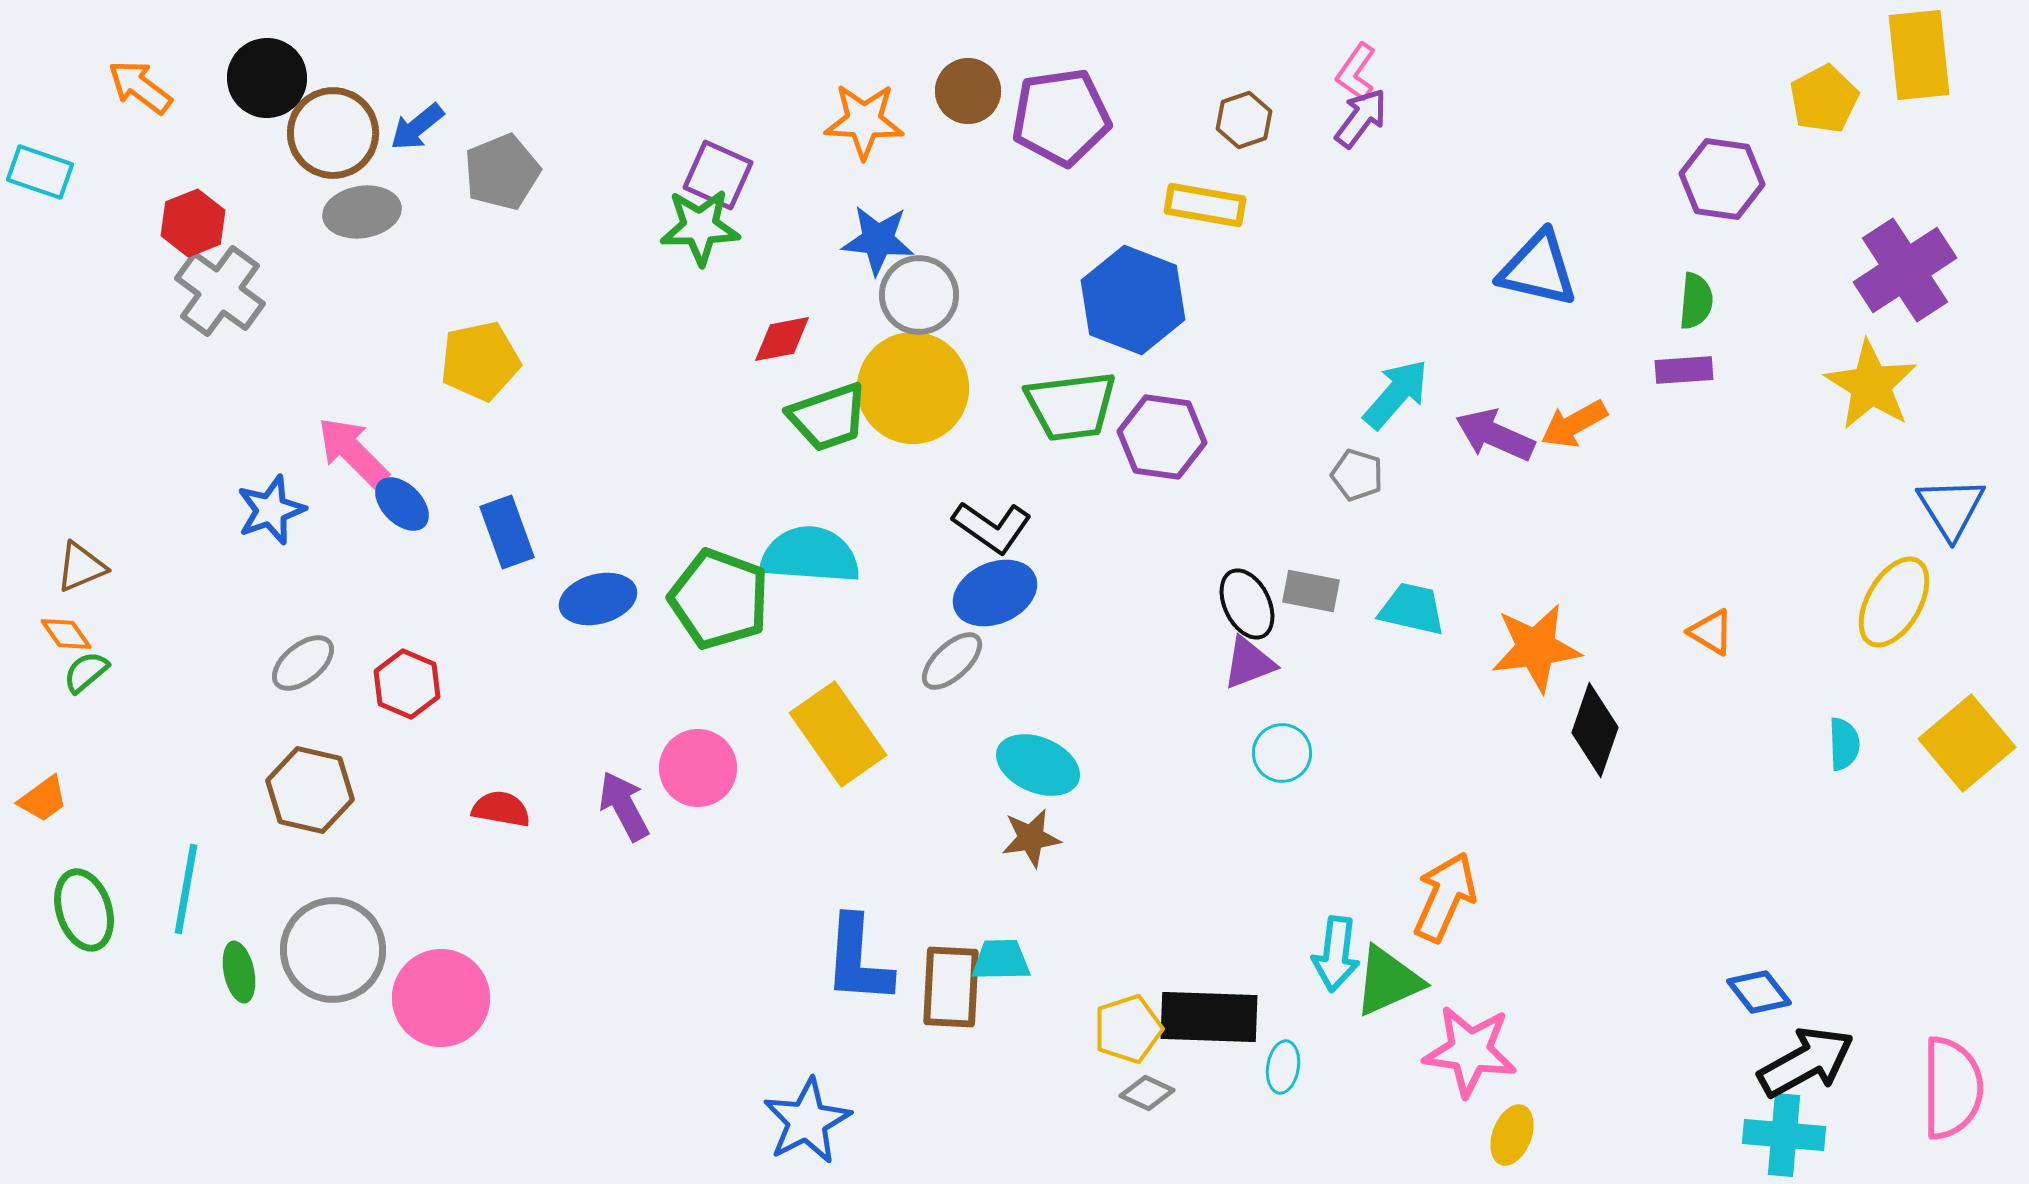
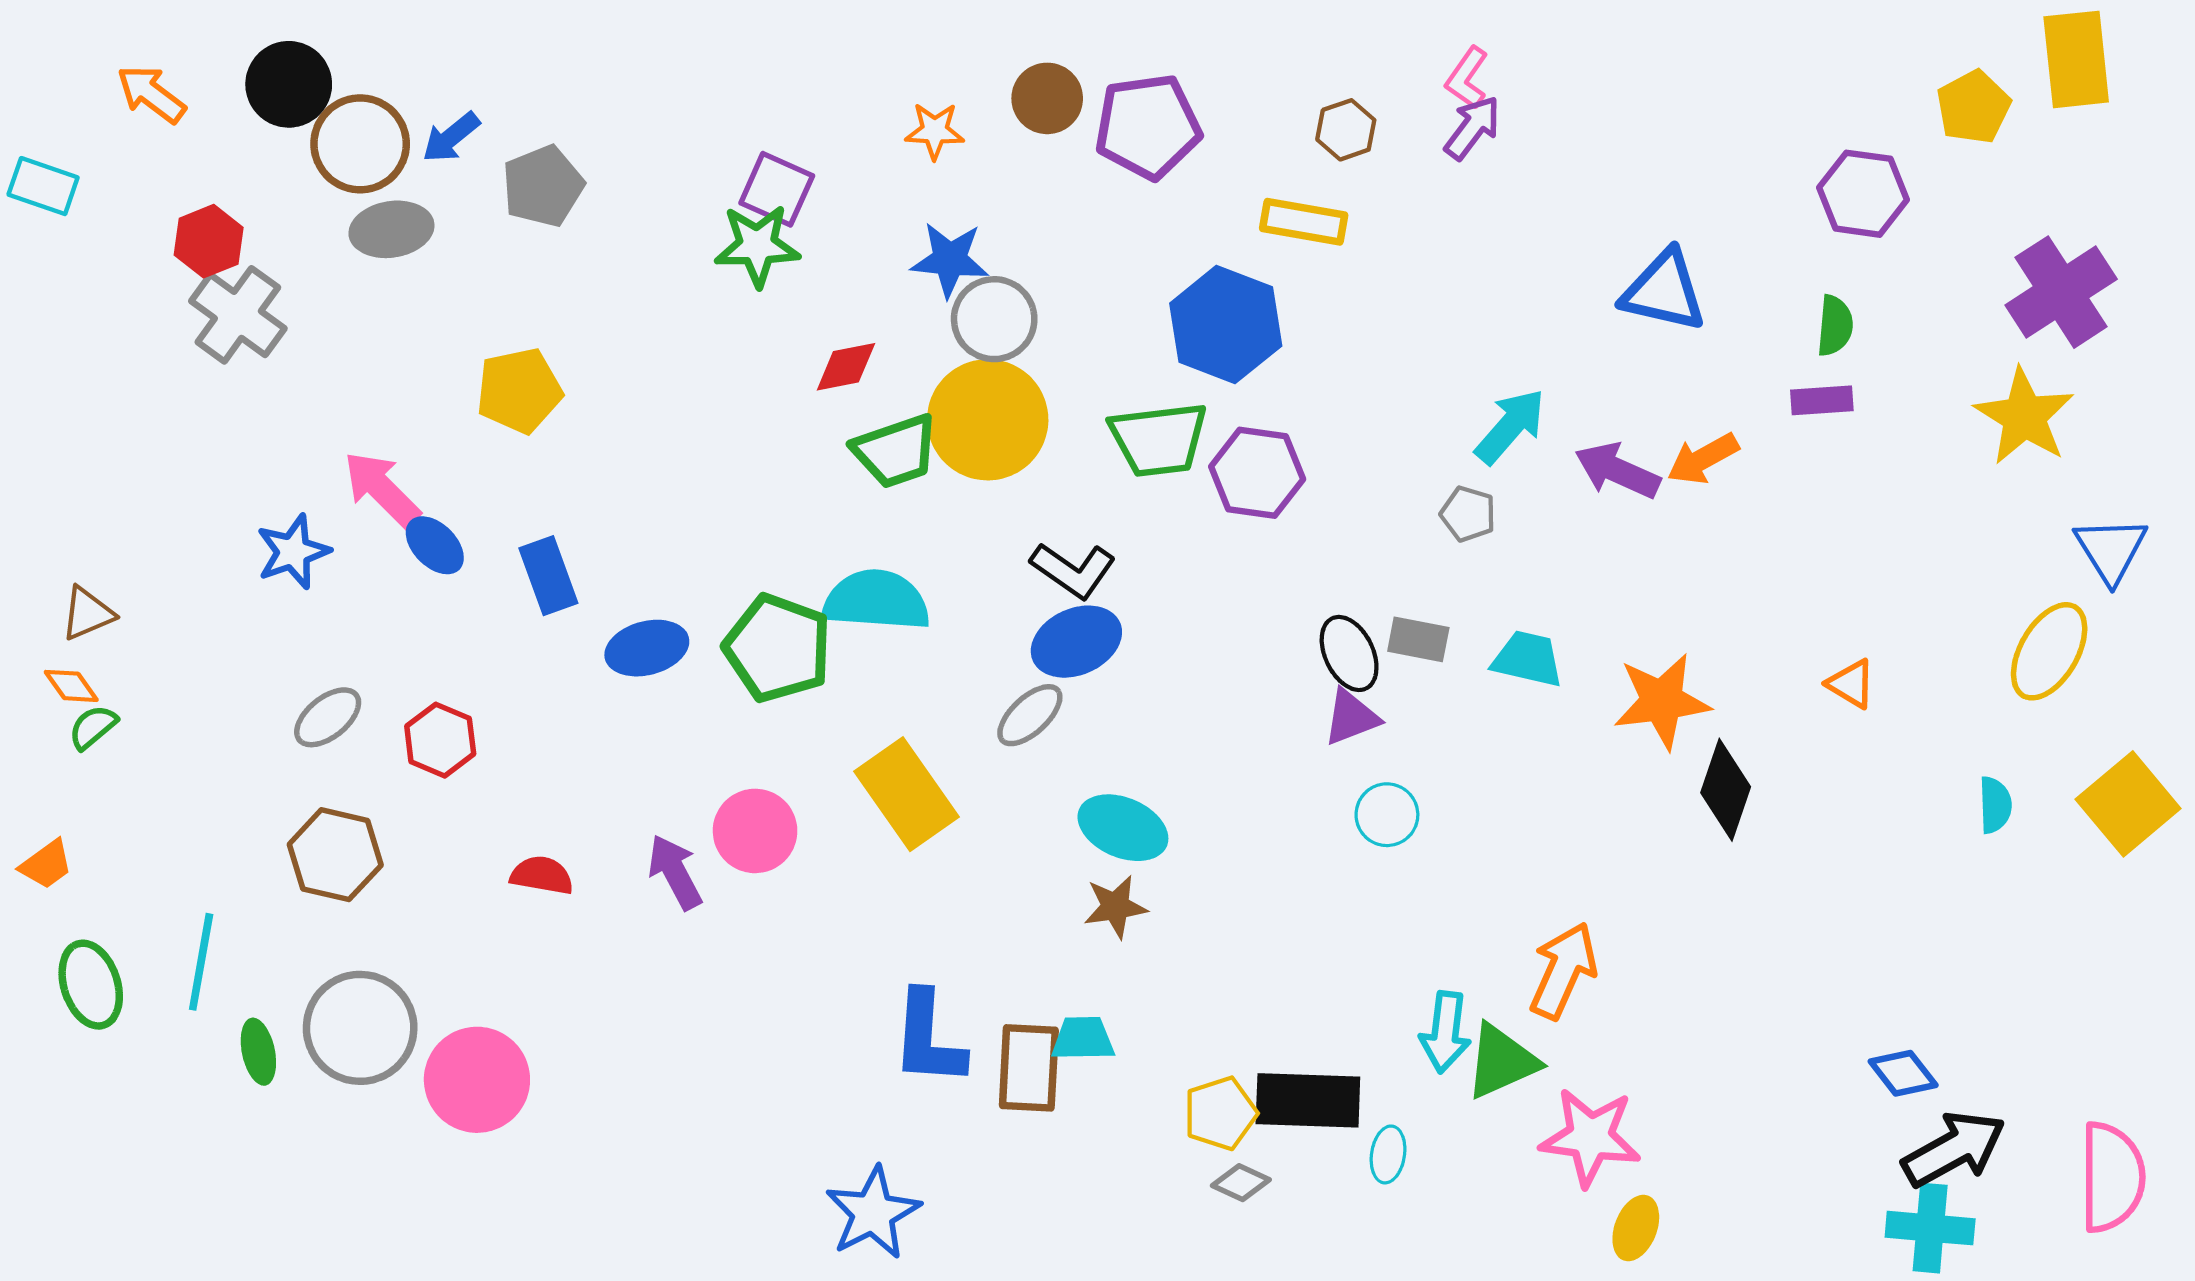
orange star: (864, 121) -> (935, 131), size x0.7

